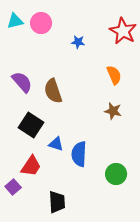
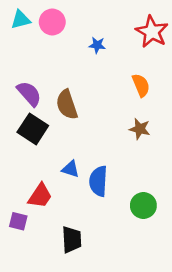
black square: (31, 125) -> (33, 129), moved
purple square: (13, 187) -> (18, 221), turned -35

